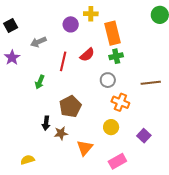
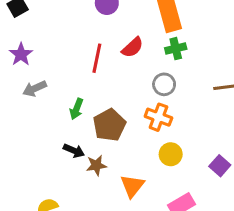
gray arrow: (38, 42) -> (35, 88), moved
green arrow: (40, 82) -> (76, 109), moved
orange cross: (120, 102) -> (158, 117), moved
black arrow: (46, 123) -> (74, 151), turned -72

